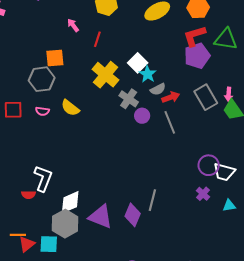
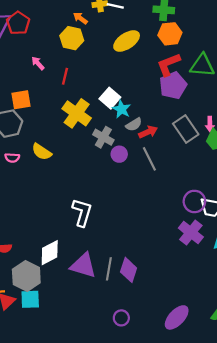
white L-shape: (43, 178) -> (82, 212), moved
purple cross: (203, 194) -> (191, 232), size x1.6
gray line: (152, 200) -> (109, 269), moved
purple diamond: (133, 215) -> (129, 270), moved
gray hexagon: (65, 224) -> (26, 276), moved

